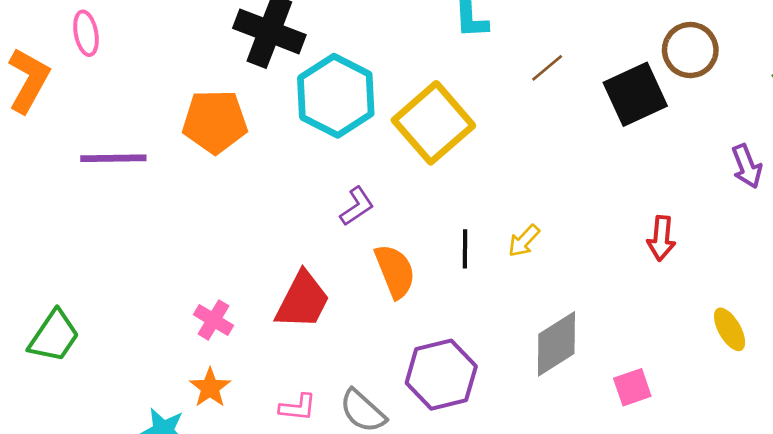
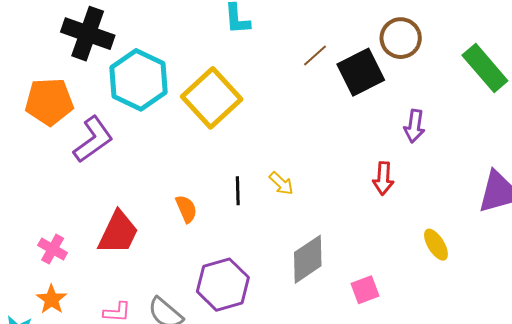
brown line: (547, 68) -> (315, 56), moved
purple arrow: (747, 166) -> (414, 126), moved, turned 32
purple L-shape: (357, 206) -> (93, 140), moved, size x1.6
yellow arrow: (524, 241) -> (281, 183), turned -88
orange semicircle: (395, 271) -> (186, 209), size x0.7

